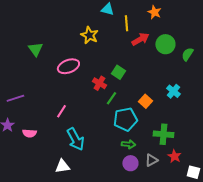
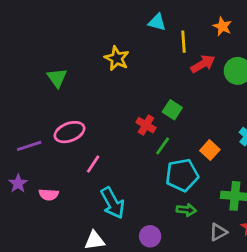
yellow star: (89, 35) -> (117, 58), moved
pink ellipse: (68, 66) -> (69, 132), moved
purple circle: (130, 163) -> (150, 236), moved

